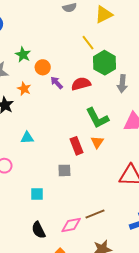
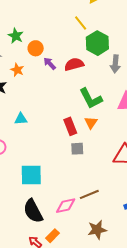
gray square: (64, 170) -> (77, 149), moved
cyan square: (37, 194) -> (31, 175), size x1.6
black semicircle: (38, 230) -> (33, 211), size x1.4

